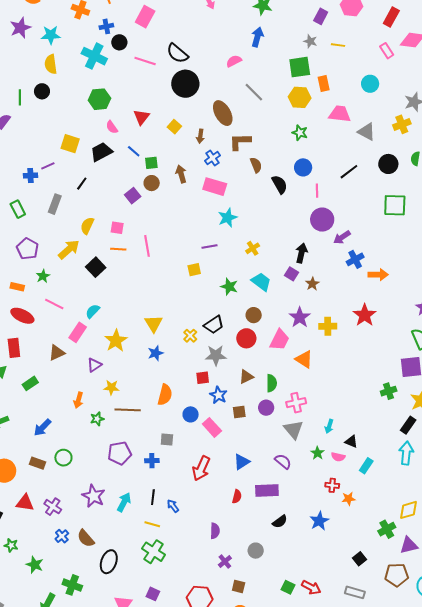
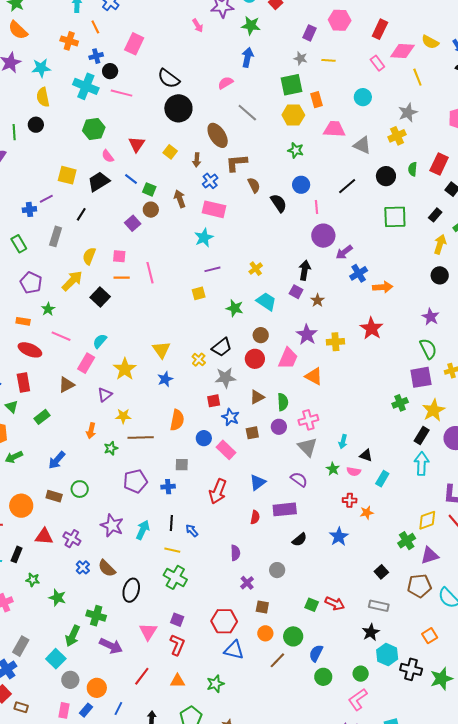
pink line: (145, 61) -> (121, 93), moved
green square: (151, 163) -> (149, 189), turned 32
cyan star: (228, 218) -> (204, 238), moved

